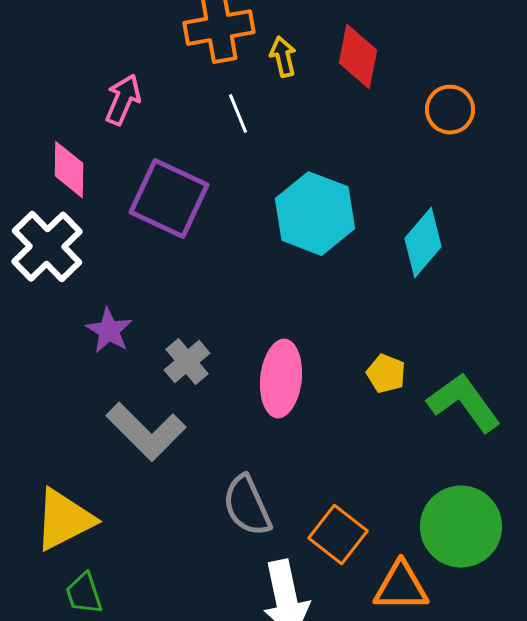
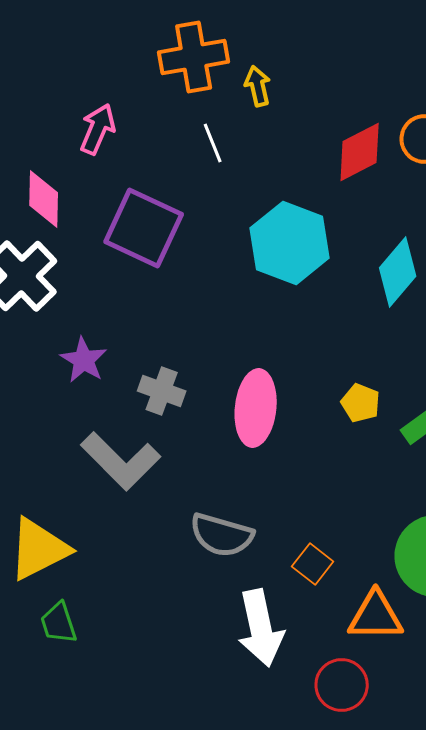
red diamond: (358, 57) -> (360, 152), moved, turned 52
gray cross: (187, 362) -> (162, 391), turned -30
gray semicircle: (247, 506) -> (222, 535), turned -50
orange square: (338, 535) -> (313, 564), size x0.7

